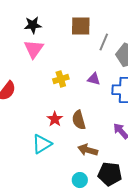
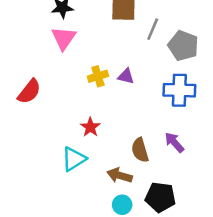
purple triangle: (94, 79) -> (126, 76), moved
brown semicircle: (79, 120) -> (140, 150), moved
brown arrow: (88, 150) -> (120, 175), moved

